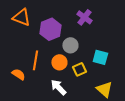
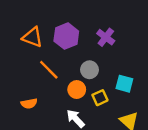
purple hexagon: (50, 29) -> (66, 36), moved
orange line: (35, 60) -> (49, 70), moved, turned -54
orange semicircle: (18, 74) -> (29, 103), turned 136

